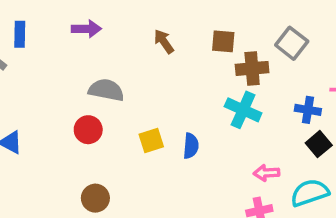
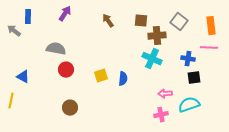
purple arrow: (86, 29) -> (65, 14), turned -56
gray semicircle: (106, 90) -> (56, 49), moved
black square: (319, 144) -> (194, 78), turned 32

